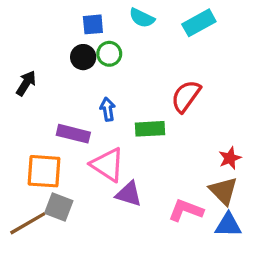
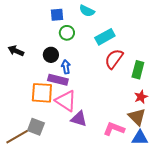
cyan rectangle: (199, 23) -> (105, 37), moved
black circle: (83, 57) -> (51, 55), moved
black arrow: (26, 83) -> (16, 51), turned -98
green rectangle: (150, 129) -> (138, 70), moved, turned -72
purple rectangle: (73, 134) -> (58, 80), moved
orange square: (44, 171) -> (42, 93), moved

